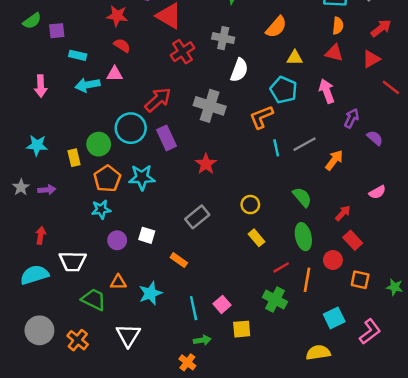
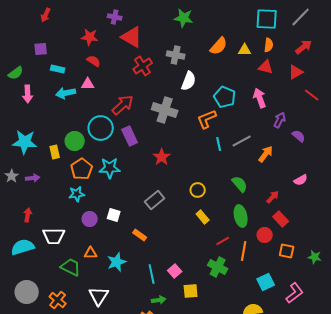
green semicircle: (32, 21) -> (16, 73), moved
yellow triangle: (295, 58) -> (245, 50), moved
cyan star: (37, 145) -> (25, 142), size x1.4

